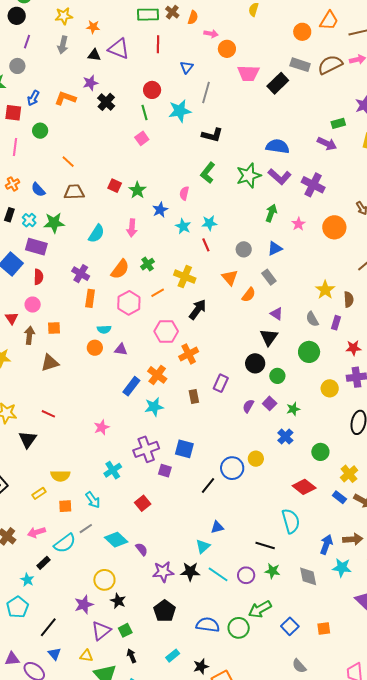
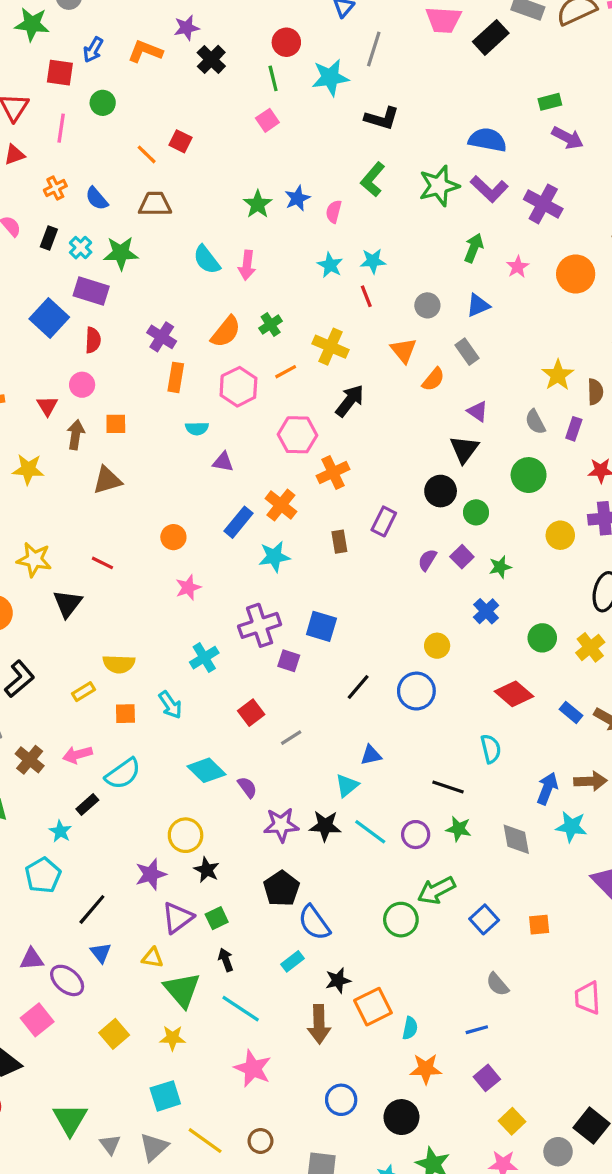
green rectangle: (338, 123) -> (550, 102), moved
red square: (115, 186) -> (181, 141), moved
blue star: (160, 210) -> (297, 198), moved
cyan semicircle: (96, 234) -> (207, 260), moved, turned 108
orange circle: (95, 348) -> (173, 537), moved
blue circle: (232, 468) -> (416, 691), moved
yellow cross: (349, 474) -> (590, 647), moved
cyan semicircle: (291, 521) -> (491, 749), size x0.7
gray line: (86, 529) -> (291, 738), moved
blue semicircle: (208, 625) -> (314, 923), moved, turned -135

